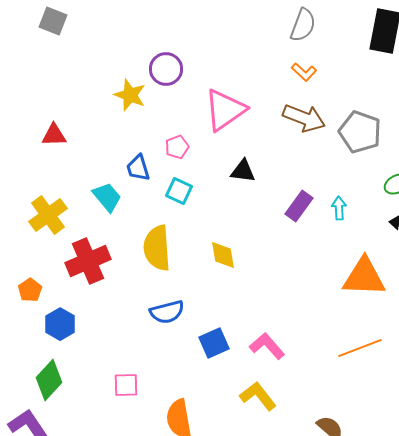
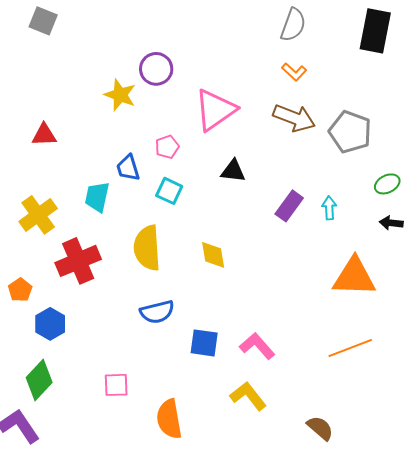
cyan trapezoid: (107, 197) -> (97, 197), turned -128
blue square: (214, 343) -> (204, 343), turned 32

